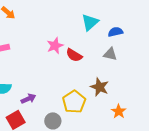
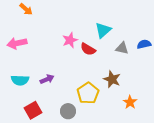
cyan triangle: (90, 22) -> (103, 30), moved
blue semicircle: (115, 32) -> (144, 44), moved
purple arrow: (28, 99) -> (47, 79), moved

